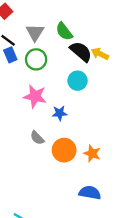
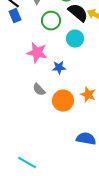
green circle: (36, 59) -> (51, 21), moved
orange star: (92, 153) -> (88, 95), moved

